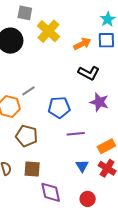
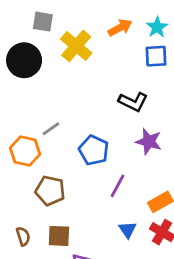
orange arrow: (82, 44) -> (120, 28), moved
blue pentagon: (59, 107) -> (94, 150), turned 30
purple line: (76, 134) -> (117, 186), turned -54

